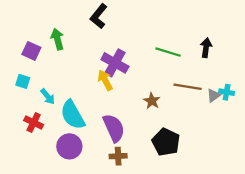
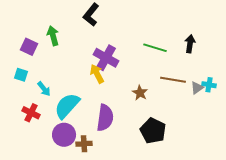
cyan semicircle: (73, 115) -> (67, 106), turned 72
purple semicircle: (114, 128) -> (105, 118), turned 32
brown cross: (118, 156) -> (84, 144), moved

